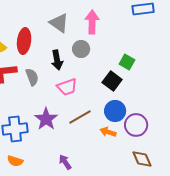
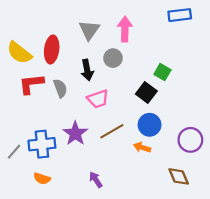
gray triangle: (59, 23) -> (89, 30), turned 30
purple circle: (136, 125) -> (190, 140), moved

